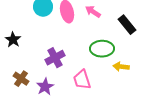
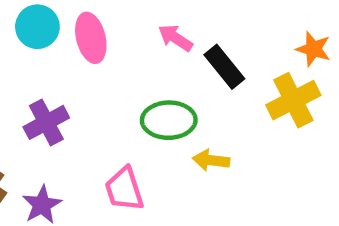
pink arrow: (93, 12) -> (175, 38), moved
purple cross: (55, 58) -> (46, 122), moved

